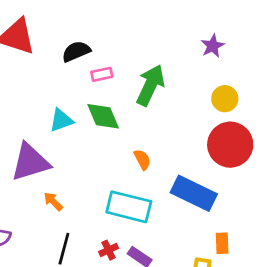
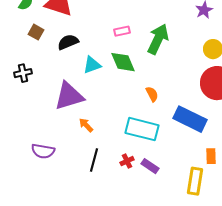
black semicircle: (76, 51) -> (68, 42), moved

